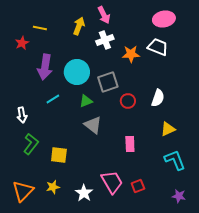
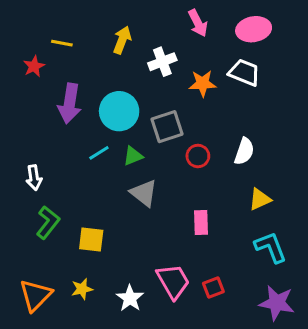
pink arrow: (104, 15) -> (198, 23), moved
cyan line: (53, 99) -> (99, 153), moved
purple star: (179, 196) -> (277, 303), size x1.6

